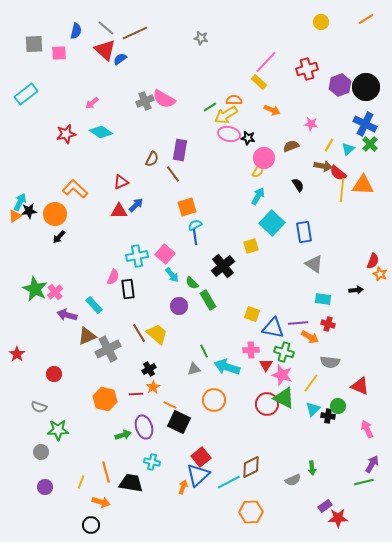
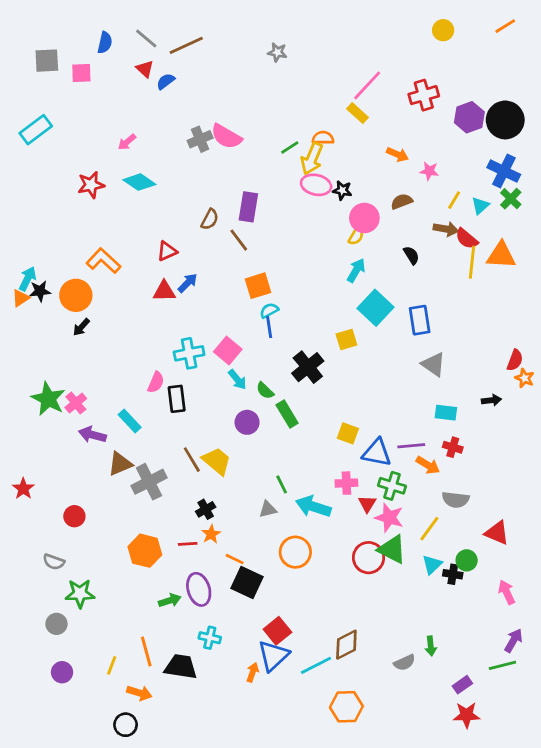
red triangle: (105, 50) -> (145, 69), size x0.6
orange arrow: (272, 110) -> (398, 154), moved
yellow arrow: (226, 115) -> (312, 159), turned -35
purple rectangle: (325, 506) -> (462, 685), moved

